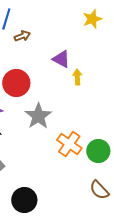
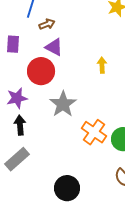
purple triangle: (61, 59) -> (54, 47), moved
black circle: (24, 200) -> (67, 188), moved

